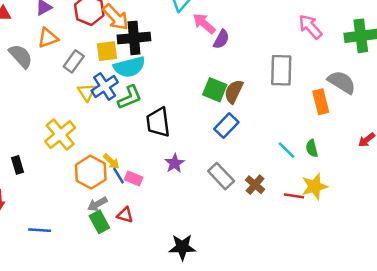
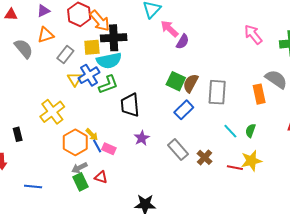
gray rectangle: (281, 70) -> (217, 92), moved
green semicircle: (312, 148) -> (251, 131), turned 32

